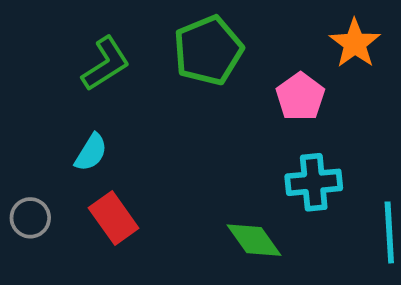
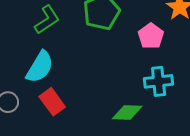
cyan semicircle: (91, 152) -> (40, 67), size x1.6
green diamond: (254, 240) -> (127, 112), turned -52

